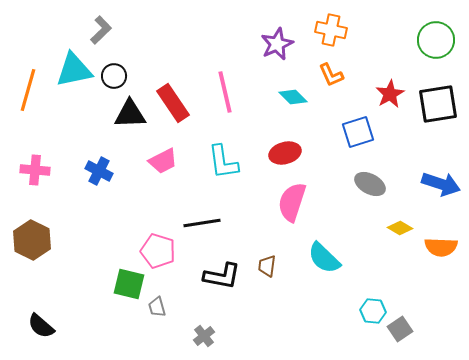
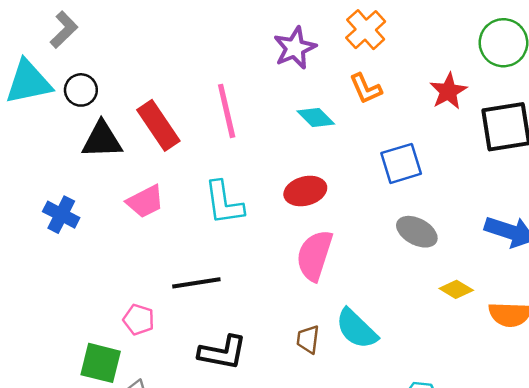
orange cross: (331, 30) -> (366, 30), turned 36
red star: (390, 94) -> (448, 91), moved
pink pentagon: (158, 251) -> (139, 320), size x0.7
brown trapezoid: (267, 266) -> (308, 339), moved

